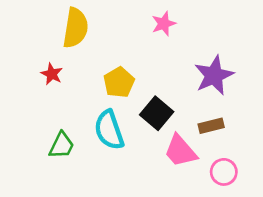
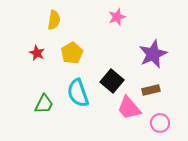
yellow semicircle: (76, 28) -> (54, 20), size x0.7
yellow pentagon: (119, 82) -> (72, 53), moved

